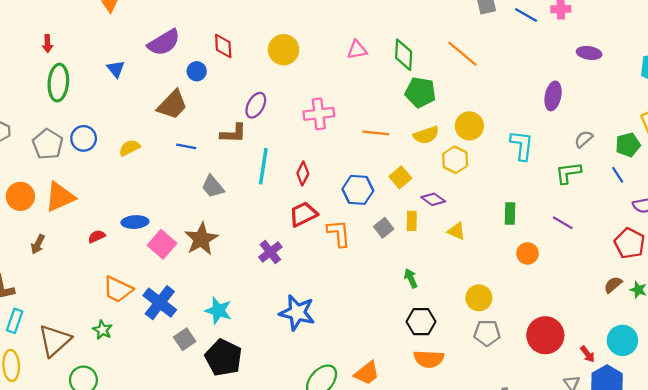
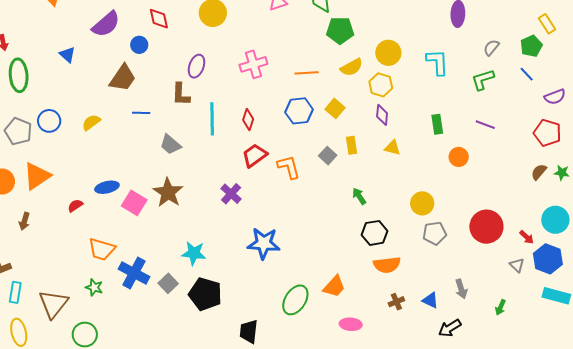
brown L-shape: (233, 133) -> (181, 94), turned 100
blue hexagon: (358, 190) -> (299, 111), moved
purple diamond: (433, 199) -> (382, 115), moved, turned 70
blue cross: (160, 303) -> (134, 273), moved

